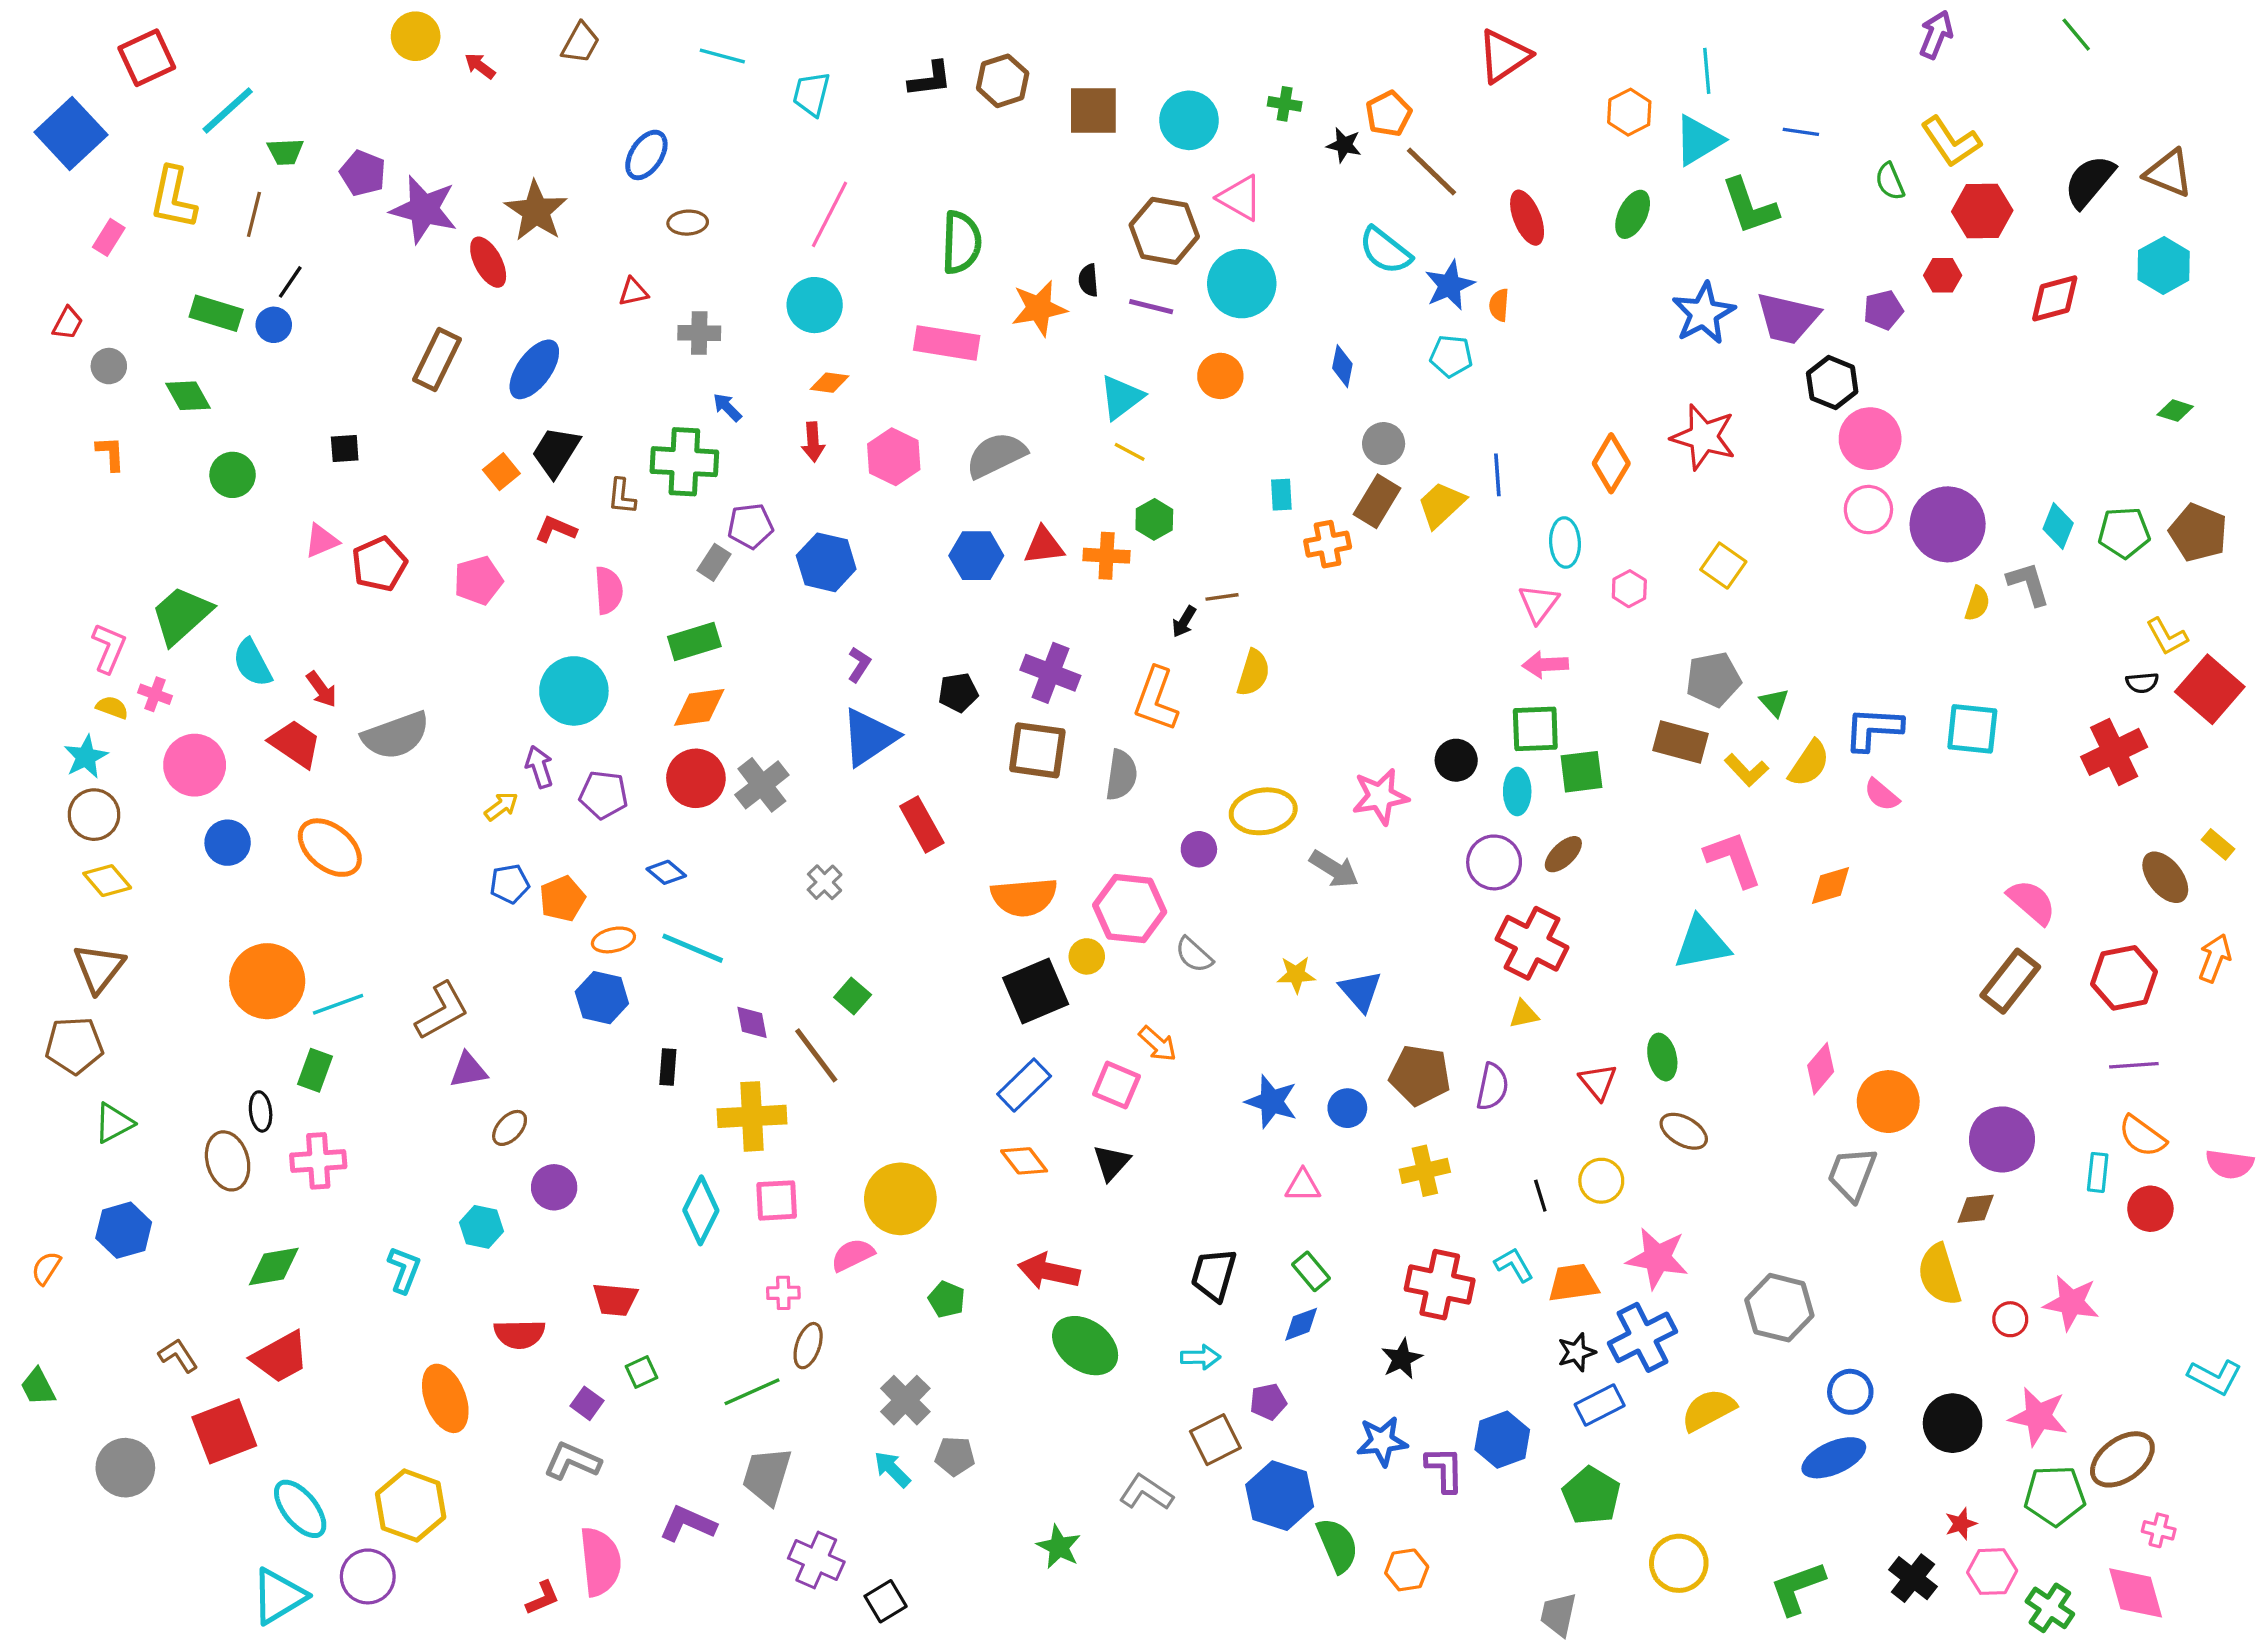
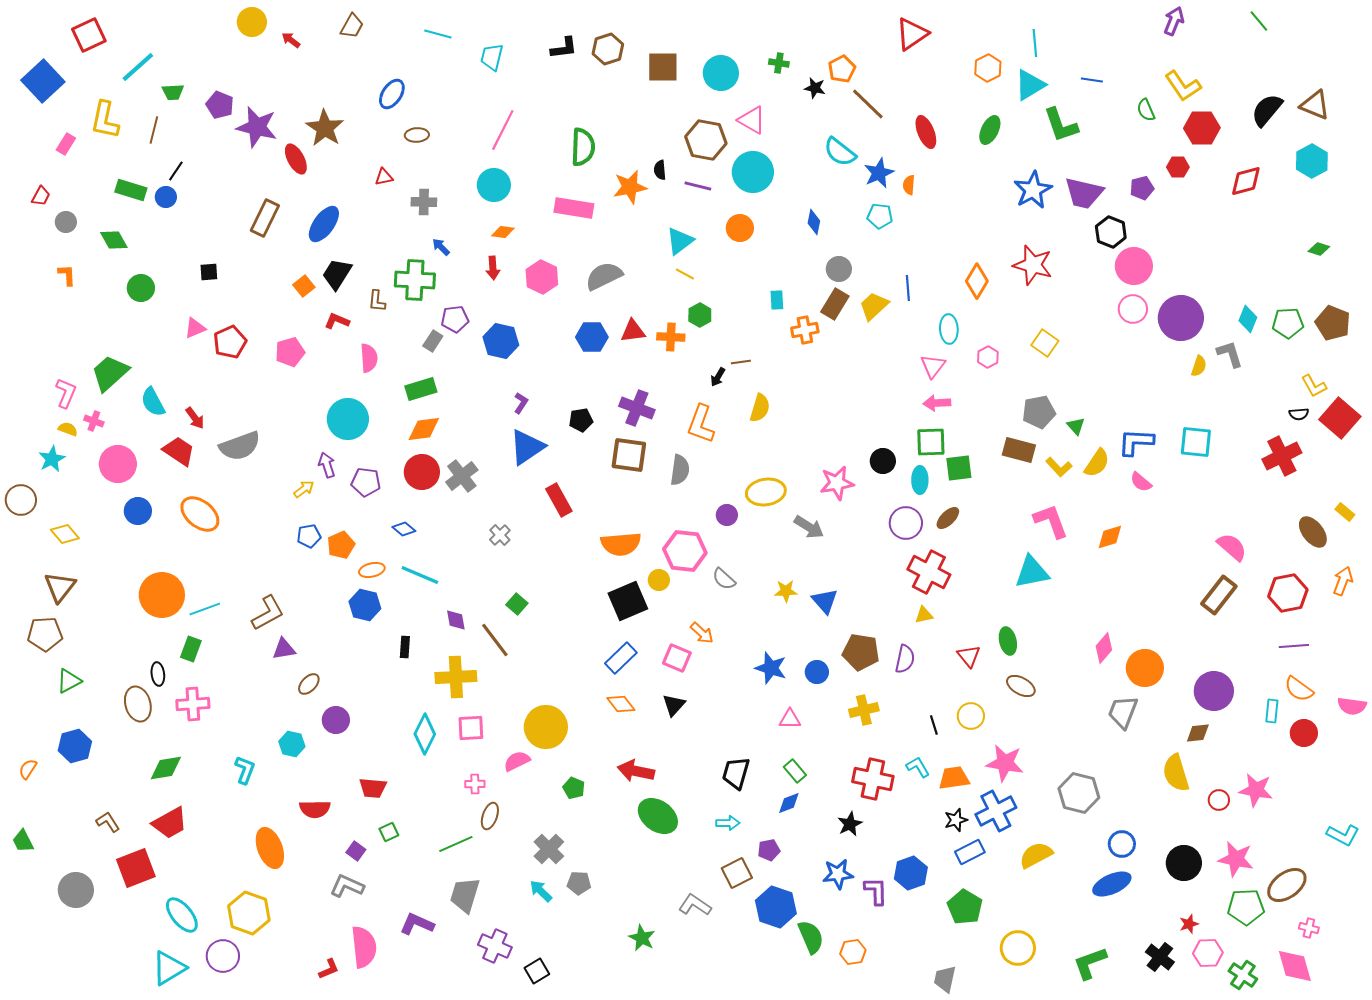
brown circle: (94, 815) -> (21, 500), moved

